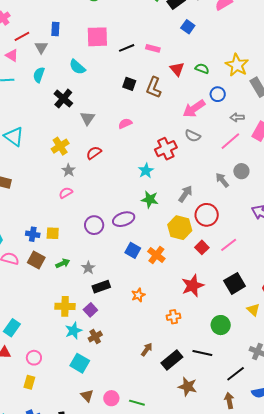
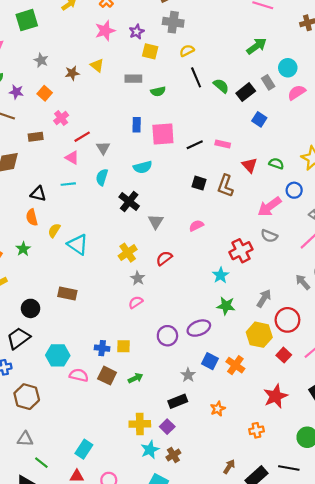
blue rectangle: (55, 29) -> (137, 125), moved
cyan semicircle: (77, 67) -> (143, 167), turned -54
gray star: (88, 268) -> (188, 375), moved

